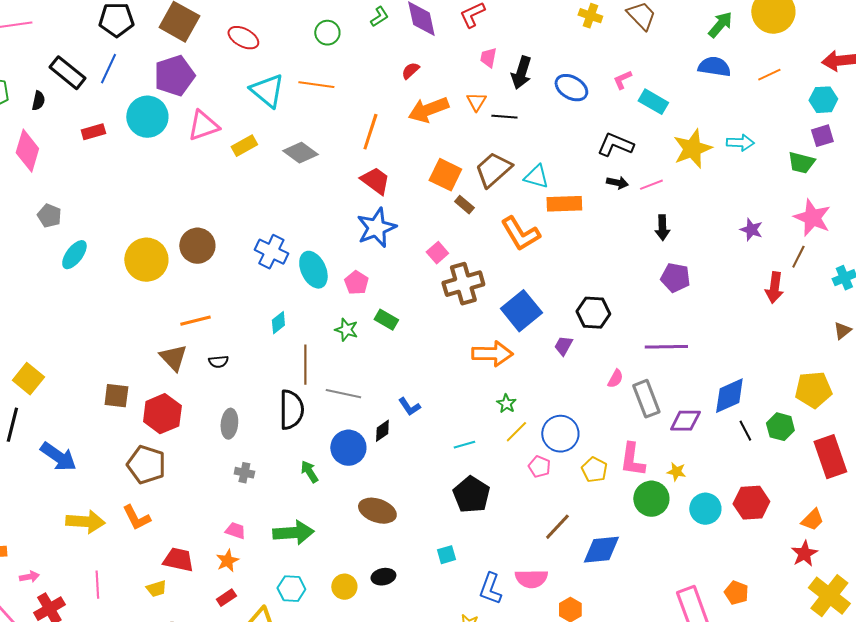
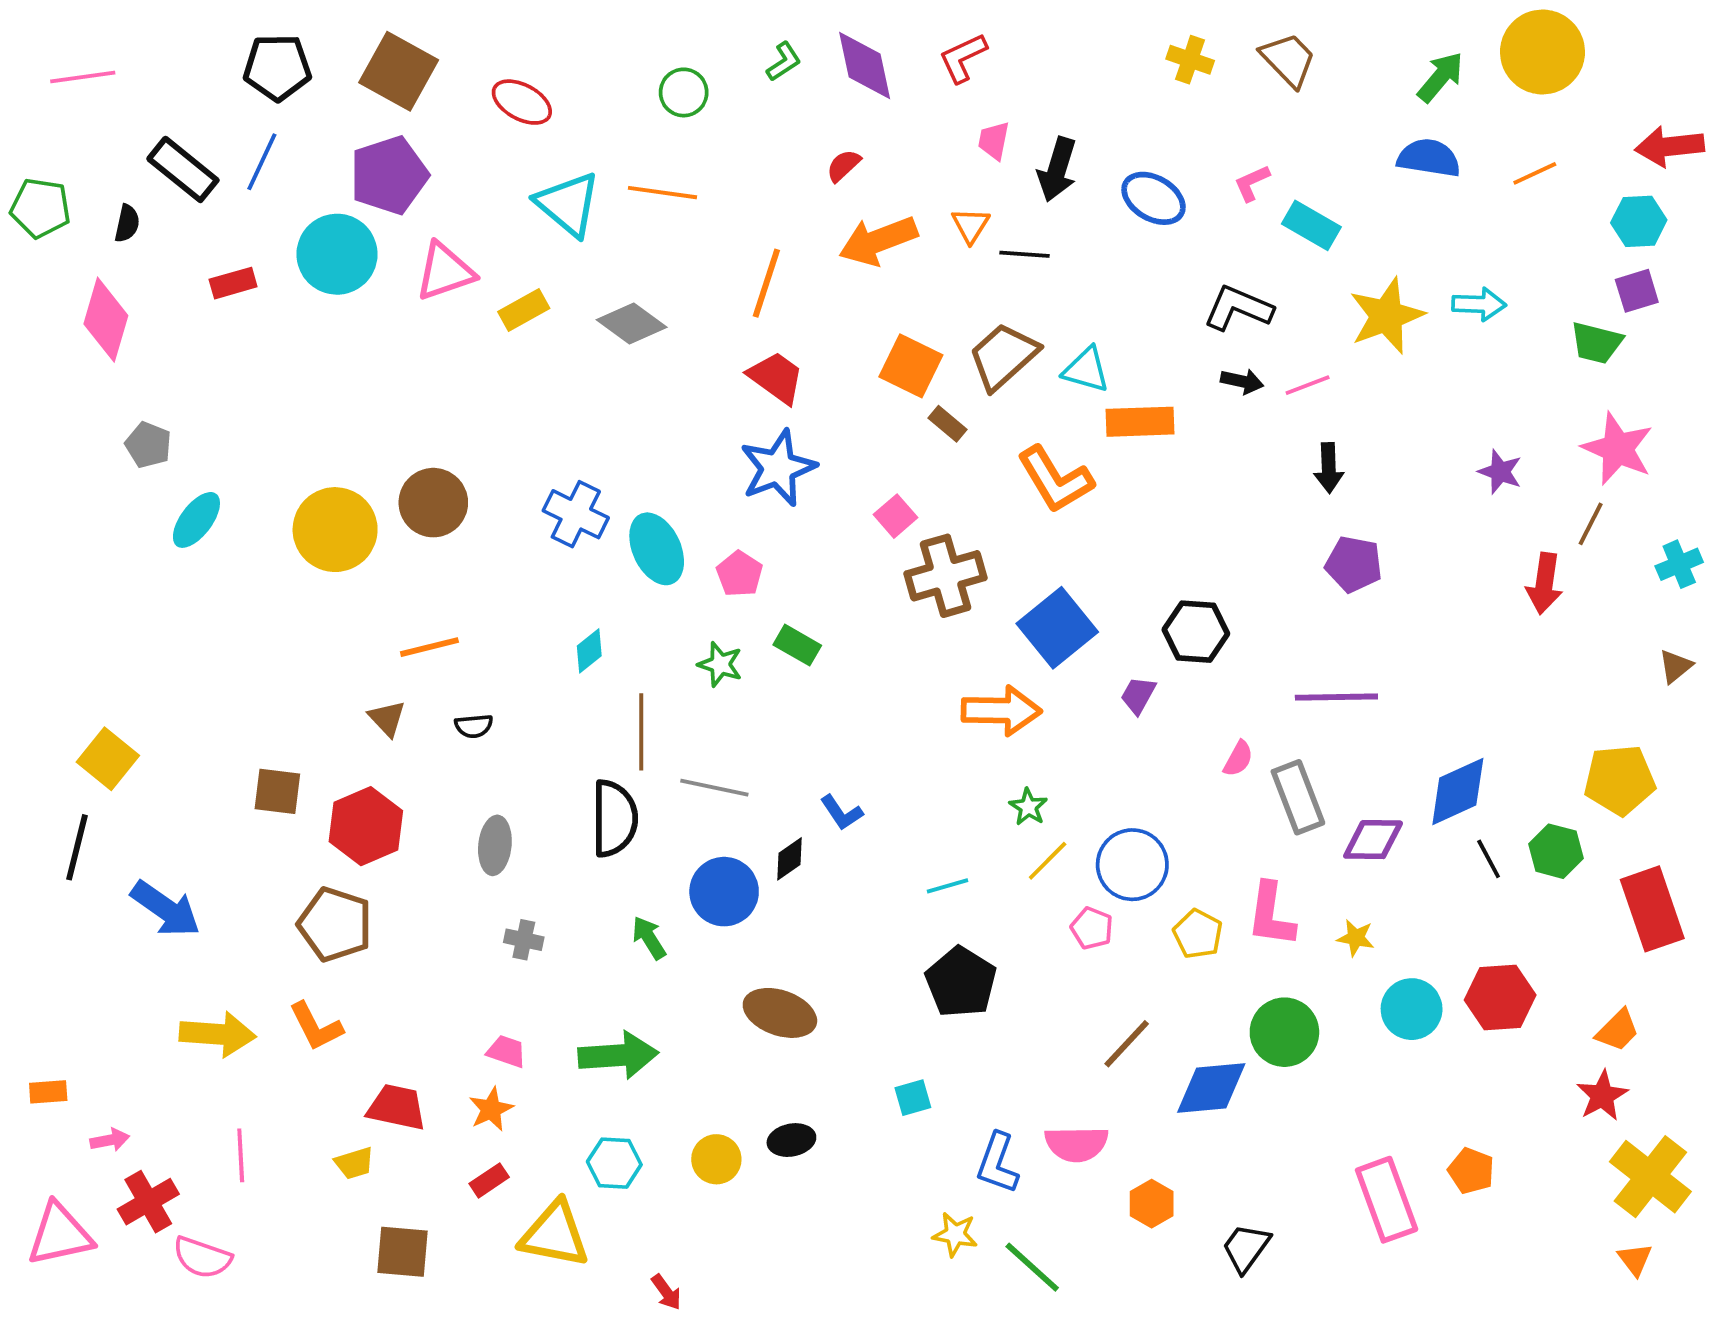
brown triangle: (173, 358) -> (387, 718), size x0.7
green circle: (651, 499) -> (1284, 1032), moved

